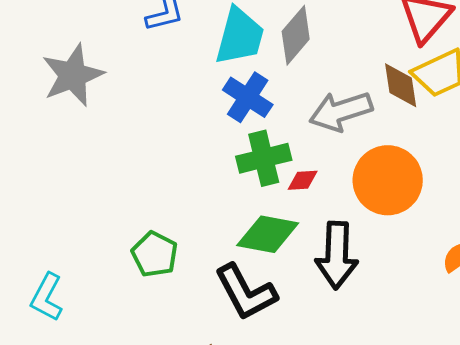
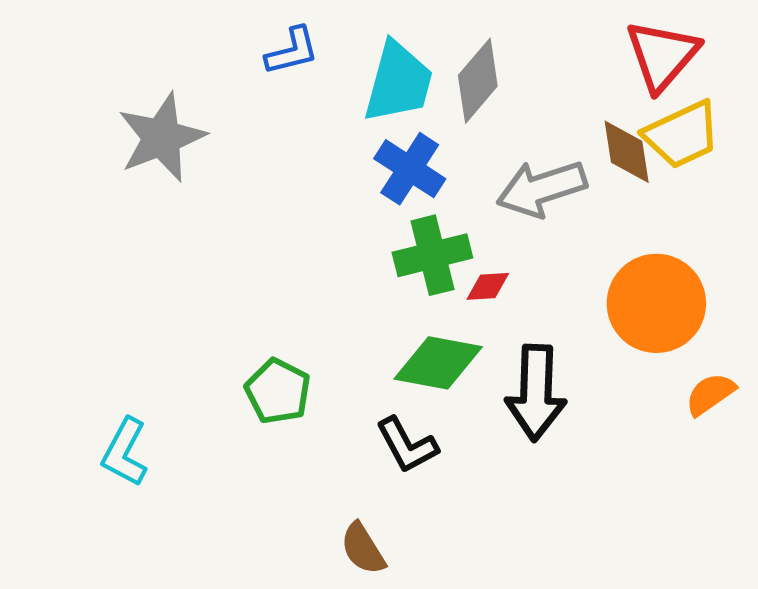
orange circle: (388, 180) -> (656, 303), moved
black L-shape: (246, 292) -> (407, 445), size x0.7

